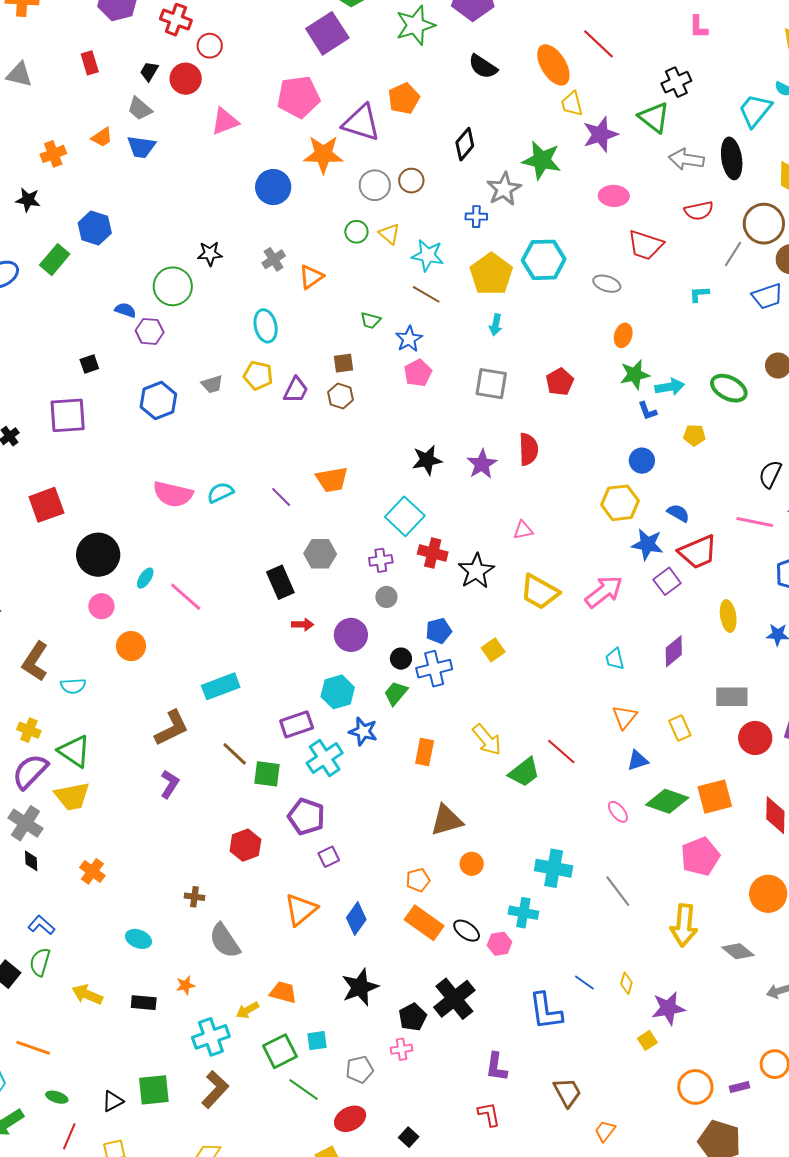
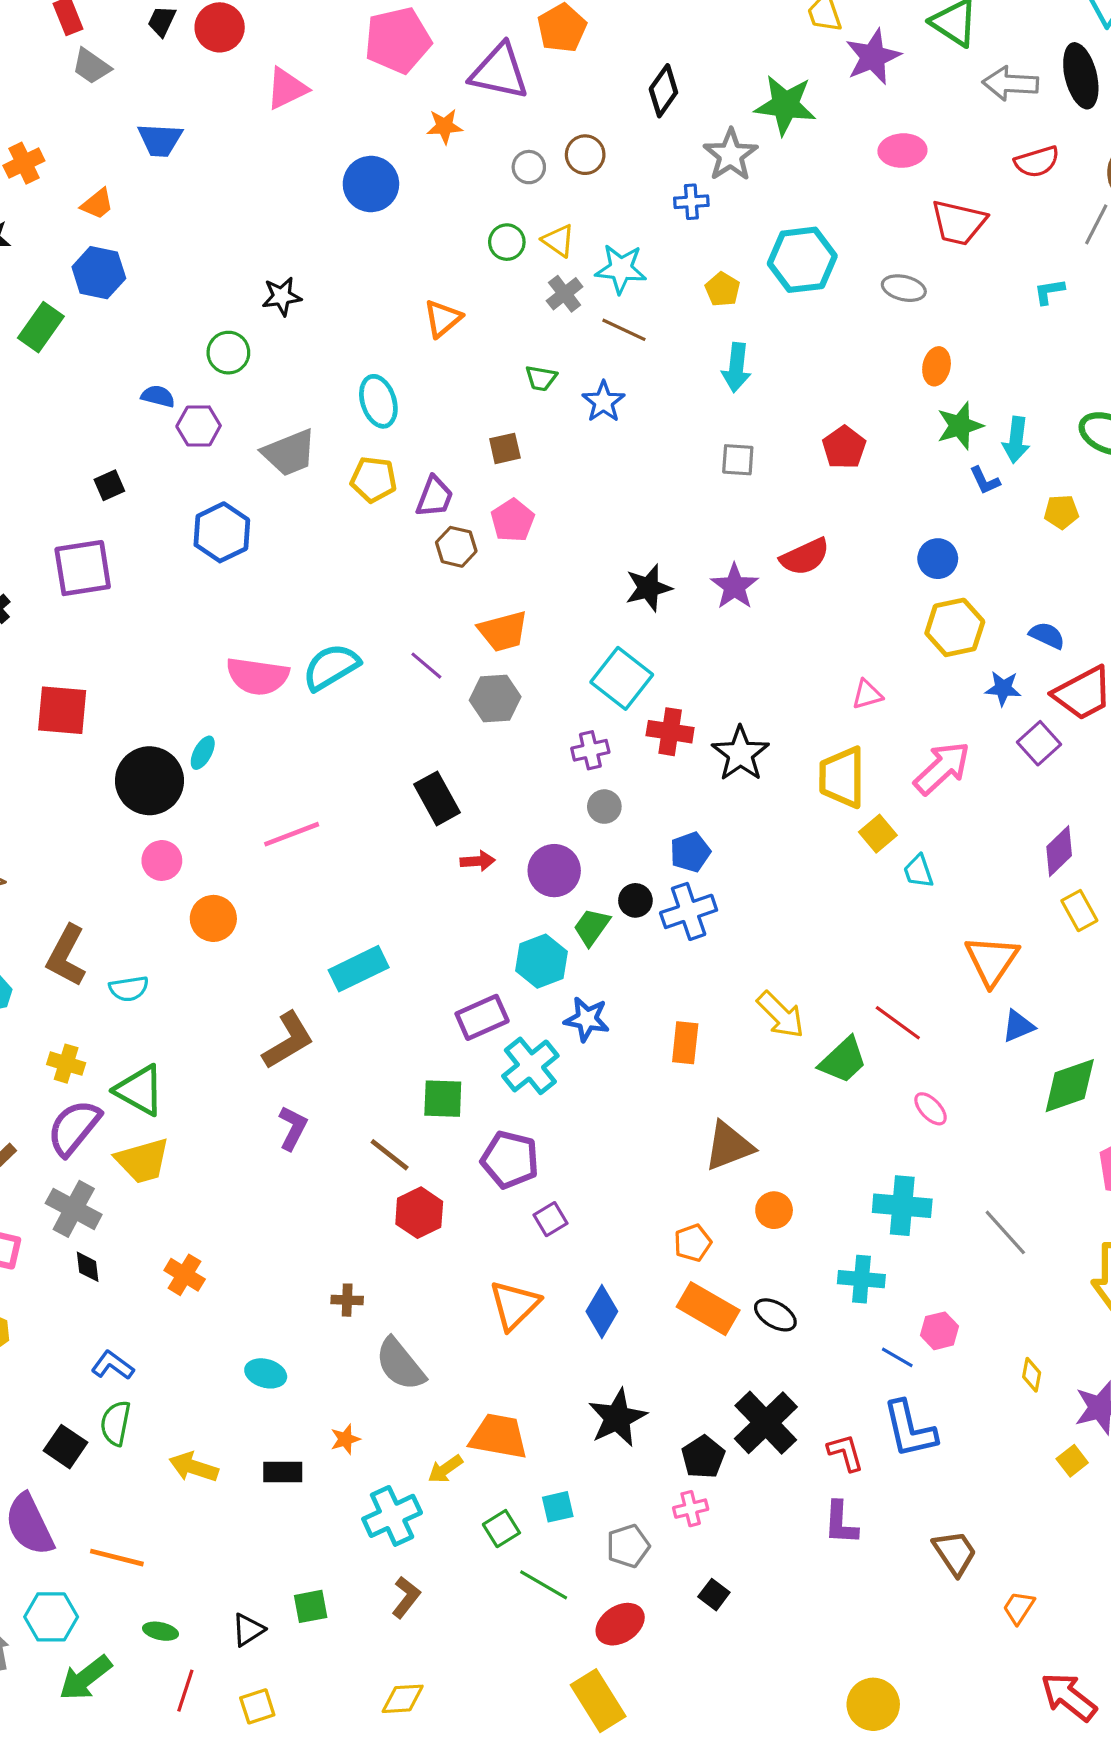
gray trapezoid: (140, 109) -> (91, 66), moved
orange trapezoid: (102, 137) -> (97, 204), moved
orange star: (323, 154) -> (445, 126), size x0.6
gray circle: (375, 185) -> (529, 167), size x0.7
gray cross: (274, 259) -> (565, 294), moved
yellow pentagon: (491, 274) -> (722, 289), size x0.5
green circle: (173, 286) -> (228, 353), size x0.7
cyan arrow: (496, 325) -> (736, 368), size x1.4
pink pentagon: (418, 373) -> (513, 520), moved
gray trapezoid: (212, 384) -> (289, 453), moved, size x1.6
gray square: (491, 384) -> (738, 460), size x0.7
cyan arrow: (670, 387) -> (1016, 440), turned 112
brown hexagon: (341, 396) -> (456, 547), moved
red semicircle: (528, 449) -> (805, 557), turned 72
blue circle: (642, 461) -> (938, 559), moved
cyan semicircle: (220, 492) -> (331, 667), size x1.4
red square: (46, 505) -> (62, 710), turned 30
pink triangle: (523, 530) -> (867, 694), moved
blue star: (647, 544) -> (1003, 688), size x0.7
gray hexagon: (320, 554) -> (495, 699), moved
cyan ellipse: (145, 578) -> (203, 753), moved
yellow trapezoid: (540, 592) -> (842, 777), turned 66
pink line: (186, 597) -> (292, 834), turned -57
yellow square: (493, 650) -> (878, 834), moved
cyan trapezoid: (615, 659) -> (918, 871), moved
green trapezoid: (396, 693) -> (592, 927), moved
orange triangle: (625, 717) -> (992, 960), size x1.4
yellow rectangle: (680, 728) -> (1079, 911), moved
brown line: (235, 754) -> (390, 1155), moved
green diamond: (667, 801) -> (1070, 1086), turned -33
pink ellipse: (618, 812) -> (931, 1109), moved
pink hexagon: (500, 944) -> (940, 1331), moved
blue line: (584, 982) -> (897, 1357), moved
orange trapezoid: (283, 992) -> (499, 1436), size x1.4
green square: (280, 1051) -> (501, 1529), size x0.7
brown L-shape: (215, 1089) -> (406, 1597), size x0.7
green square: (154, 1090) -> (311, 1606), size x0.7
red L-shape: (489, 1114) -> (846, 1453), moved
black square: (409, 1137) -> (714, 1595), moved

